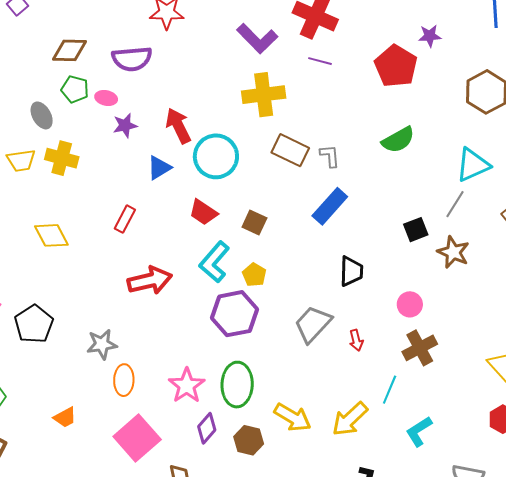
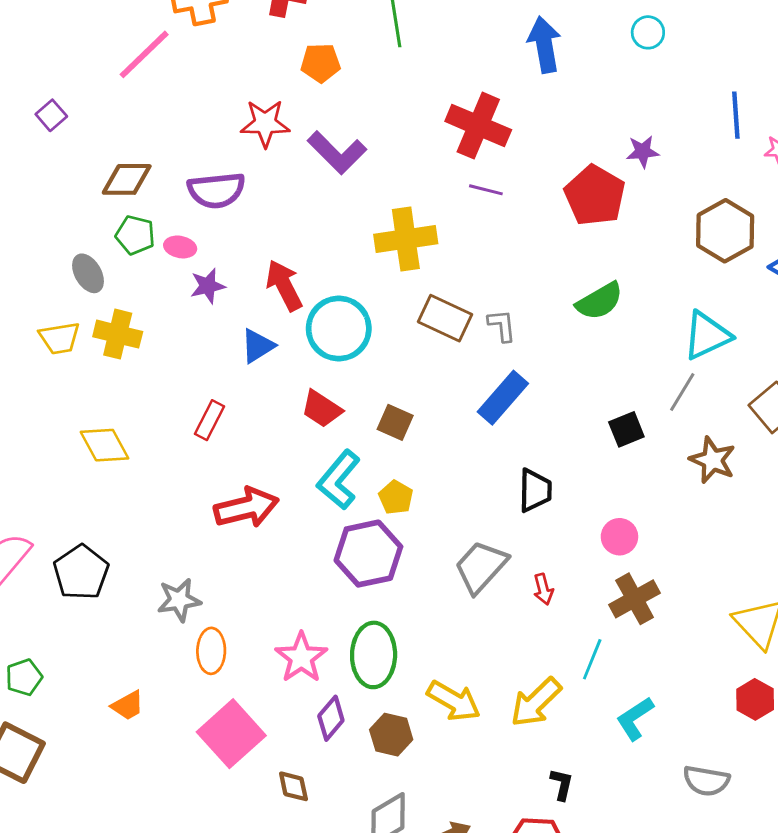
purple L-shape: (257, 38) -> (337, 153), moved
brown star: (453, 252) -> (713, 460), moved

